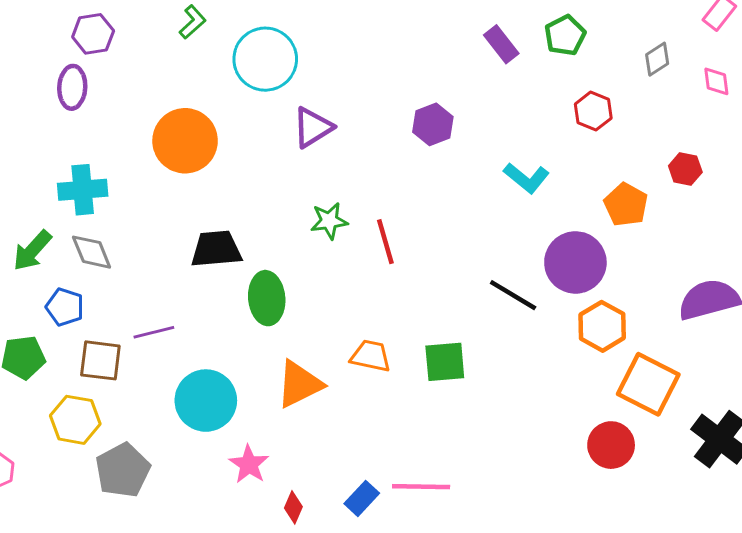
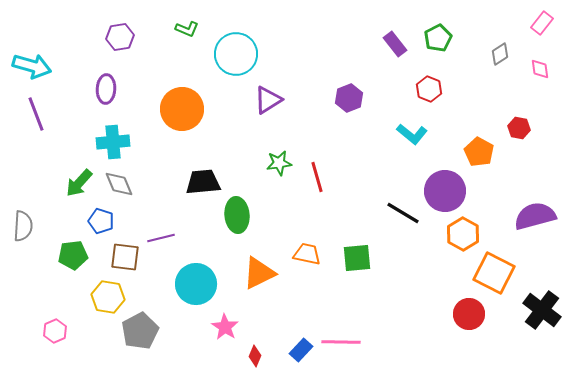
green L-shape: (192, 22) -> (187, 29), turned 65
purple ellipse: (72, 87) -> (106, 89), moved
red hexagon: (593, 111) -> (429, 89), moved

